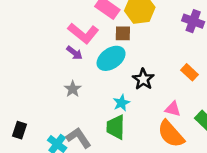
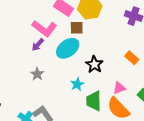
purple arrow: (74, 53) -> (38, 45), turned 96
pink triangle: (173, 109) -> (119, 88), turned -32
green trapezoid: (116, 127) -> (94, 101), moved

